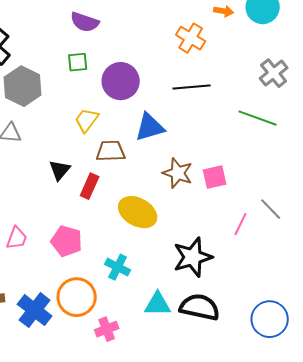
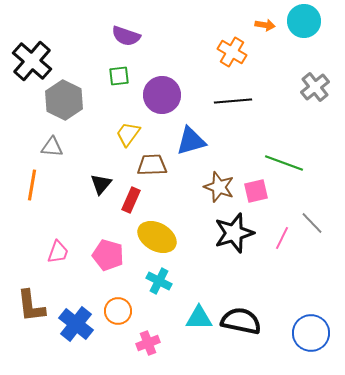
green line: (258, 118) -> (284, 163), moved
yellow ellipse: (138, 212) -> (157, 237), moved
black star: (193, 257) -> (234, 233), moved
orange circle: (77, 297) -> (118, 311), size x0.7

